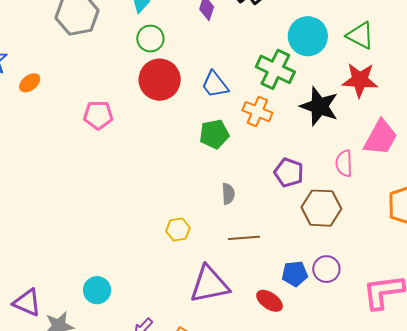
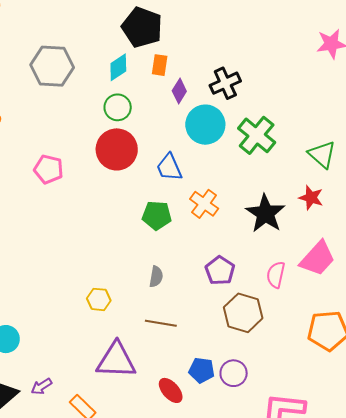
cyan circle: (308, 36) -> (205, 125), moved
green cross: (275, 69) -> (257, 135), moved
red star: (360, 80) -> (311, 198), size x0.7

